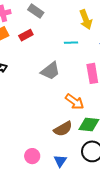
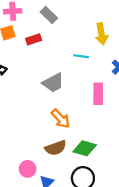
orange arrow: (75, 102) -> (61, 119), moved
pink circle: (32, 156) -> (28, 169), moved

